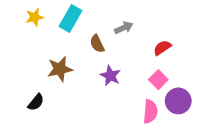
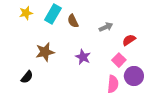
gray arrow: (124, 28) -> (106, 27), moved
brown semicircle: (97, 44) -> (73, 21), moved
red semicircle: (162, 48) -> (129, 40), moved

